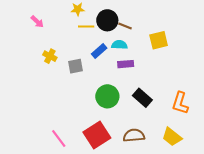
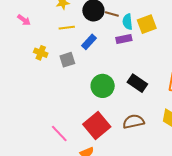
yellow line: (86, 26) -> (67, 28), moved
cyan semicircle: (119, 45) -> (127, 22), moved, turned -91
purple rectangle: (126, 64) -> (124, 39), moved

